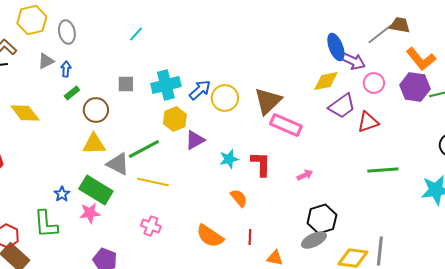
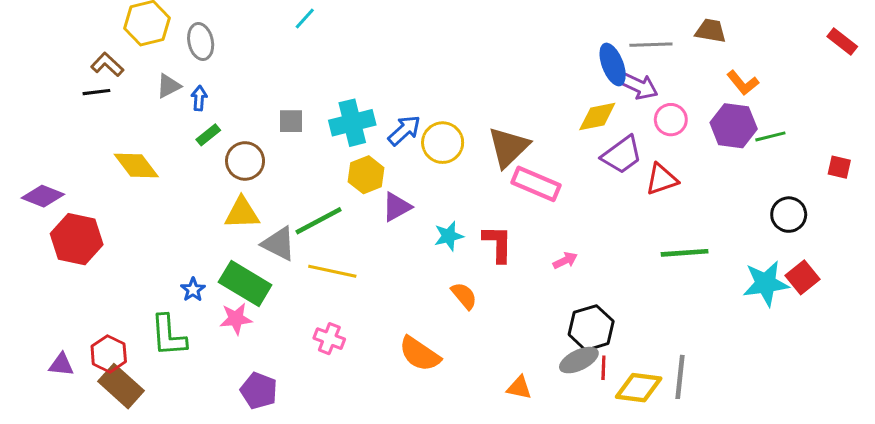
cyan line: (136, 34) -> (305, 19), moved
gray line: (380, 34) -> (651, 45), moved, turned 36
orange L-shape: (421, 59) -> (743, 83), size x0.7
red line: (250, 237) -> (603, 368), moved

